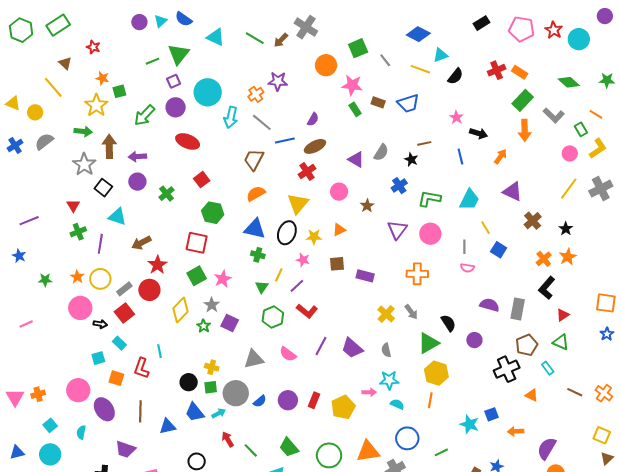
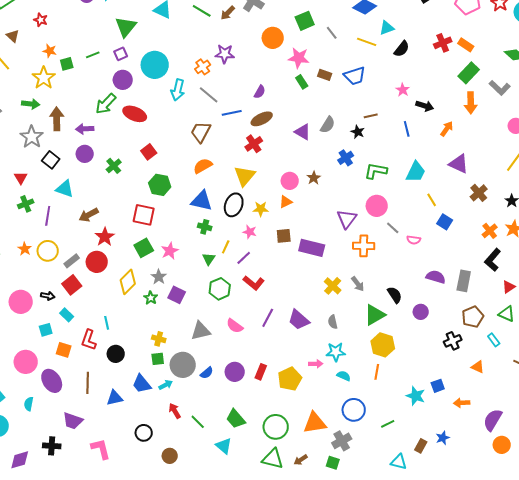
green line: (152, 61) -> (93, 55), moved
green arrow: (144, 115) -> (106, 104), moved
pink circle: (339, 192) -> (290, 181), moved
purple triangle: (397, 230) -> (347, 219), moved
gray line: (464, 247) -> (393, 228), moved, turned -48
purple rectangle: (365, 276) -> (312, 248), size x1.4
pink circle: (80, 308) -> (21, 302), moved
black cross: (507, 369) -> (453, 341), size x0.7
black circle: (189, 382) -> (116, 354), moved

